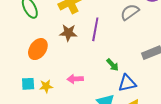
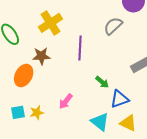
brown star: (68, 33) -> (41, 56), moved
pink arrow: (75, 79) -> (66, 101), turned -42

